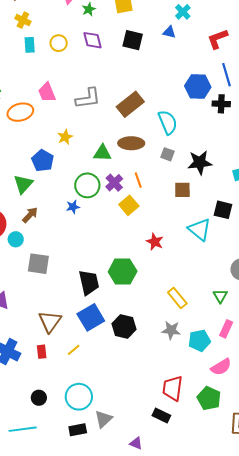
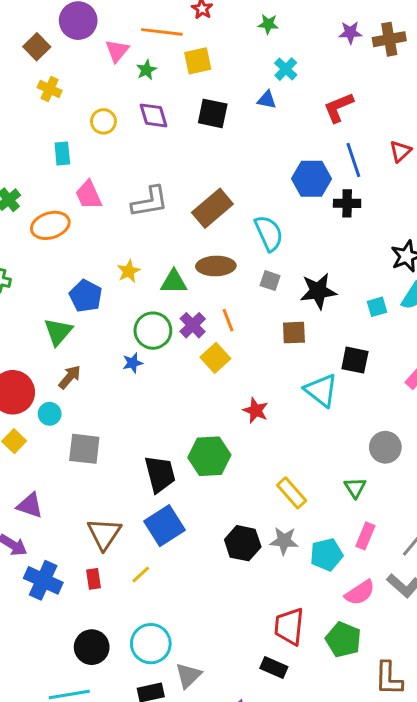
cyan rectangle: (30, 45) -> (62, 154), moved
yellow star: (65, 137) -> (129, 271), moved
black hexagon: (124, 326) -> (243, 543), moved
black circle: (39, 398) -> (92, 647), size x1.5

